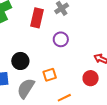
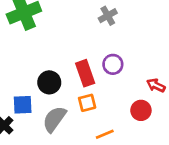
red rectangle: (37, 18) -> (85, 73), moved, turned -36
purple circle: (61, 39) -> (113, 64), moved

